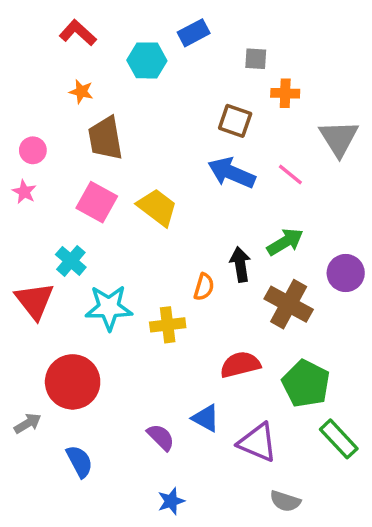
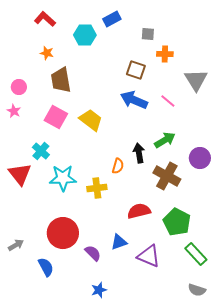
red circle: (73, 382) -> (63, 233), moved
blue triangle: (206, 418) -> (119, 242), turned -48
gray semicircle: (285, 501) -> (197, 290), moved

